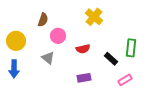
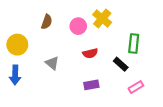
pink circle: (58, 36) -> (78, 26), moved
green rectangle: (131, 48) -> (134, 44), moved

